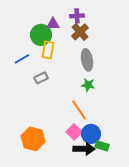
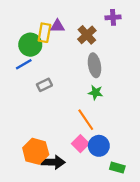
purple cross: (77, 16) -> (113, 17), moved
green circle: (41, 35) -> (30, 45), moved
yellow rectangle: (48, 50) -> (44, 33), moved
green rectangle: (102, 146) -> (117, 168), moved
black arrow: (84, 149) -> (53, 162), moved

